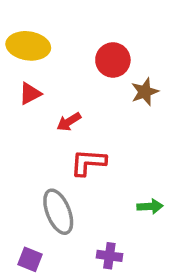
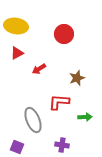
brown star: (145, 92) -> (77, 78), moved
red L-shape: (88, 162) -> (59, 102), moved

